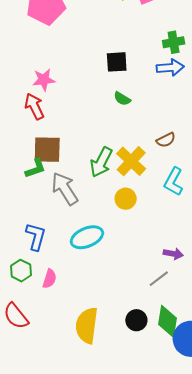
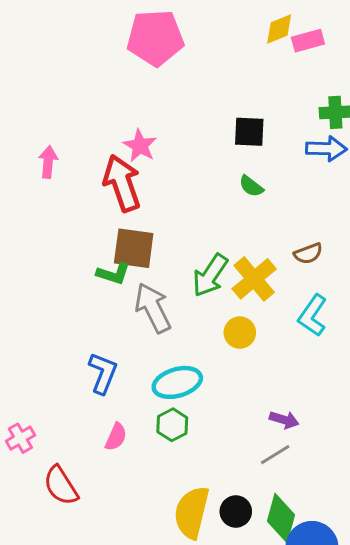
pink star: (44, 80) -> (140, 146), turned 30
red arrow: (34, 106) -> (122, 183), size x1.4
green L-shape: (35, 168) -> (113, 274), turned 30
purple arrow: (173, 254) -> (284, 420), moved
green hexagon: (21, 271) -> (172, 425), moved
yellow semicircle: (87, 325) -> (192, 512), moved

